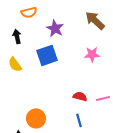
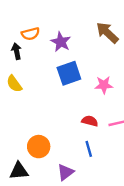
orange semicircle: (29, 12) -> (31, 34), moved
pink star: (92, 54) -> (104, 85), moved
blue square: (47, 55) -> (69, 73), moved

